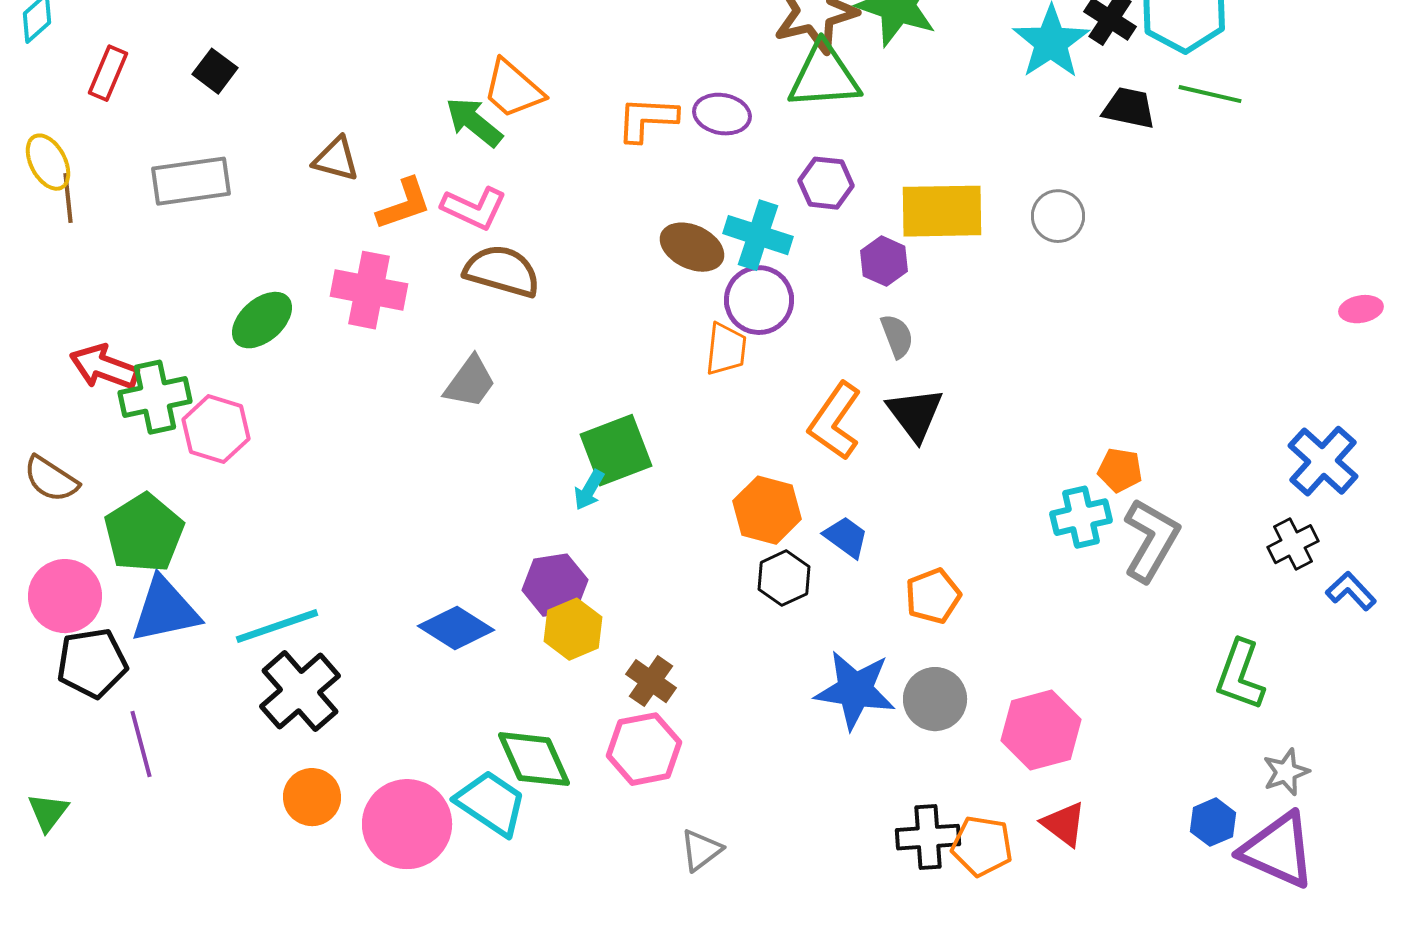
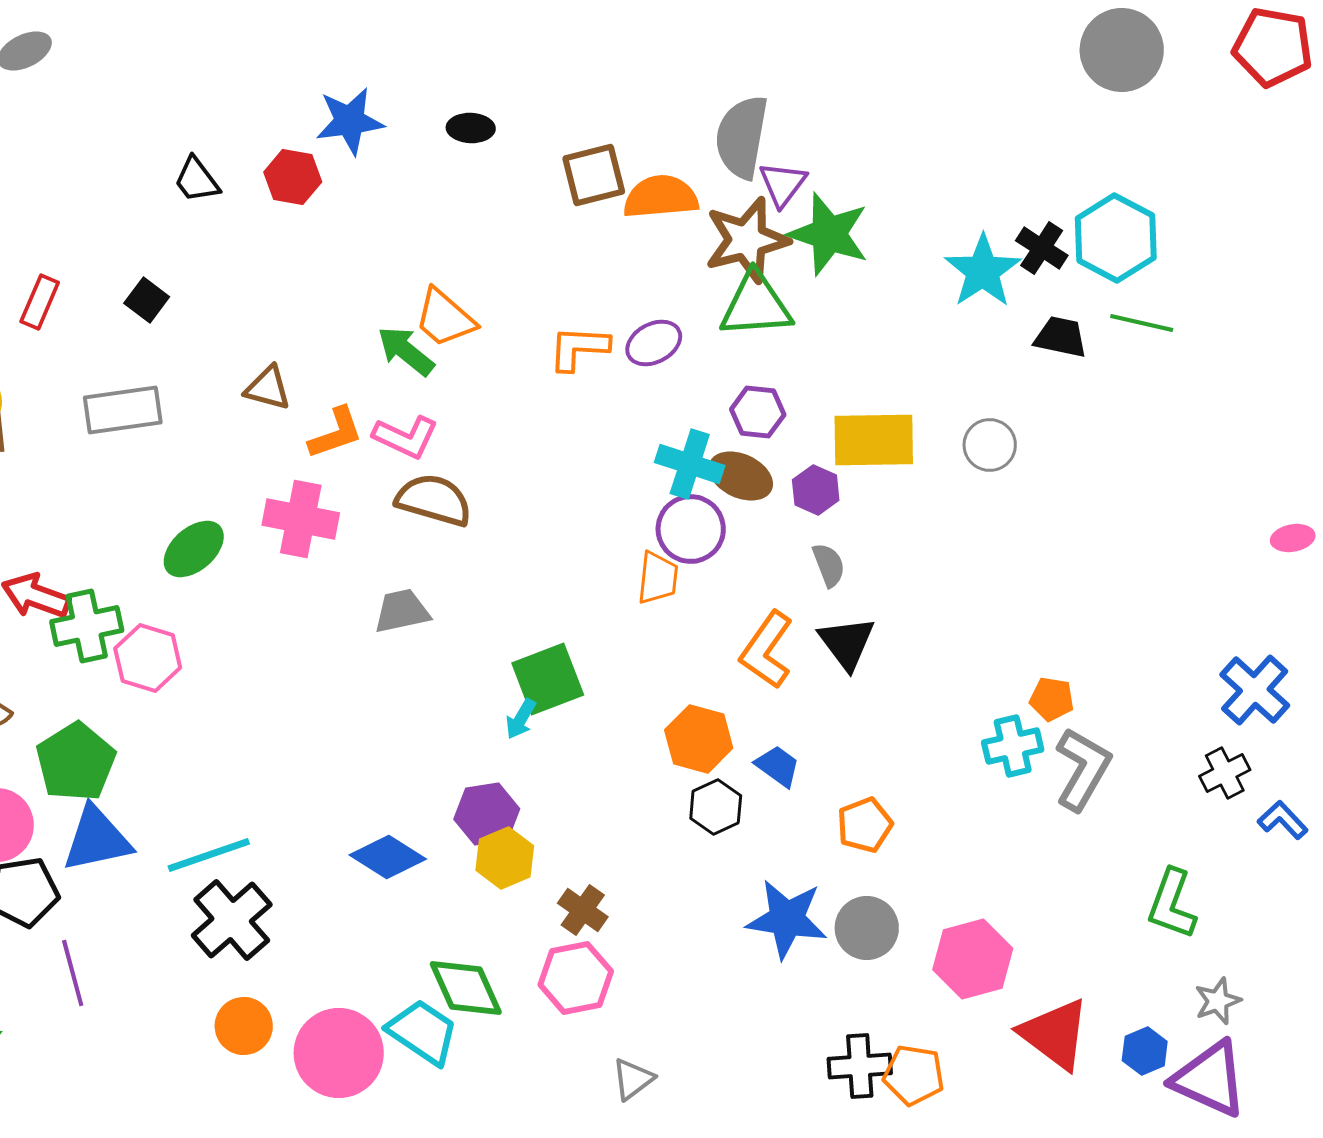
purple ellipse: (722, 114) -> (654, 343), turned -38
brown ellipse: (692, 247) -> (741, 476), moved
gray trapezoid: (470, 382) -> (402, 611), turned -138
red triangle: (1064, 824) -> (1055, 1034), moved, size x1.6

